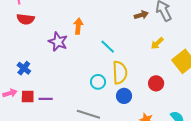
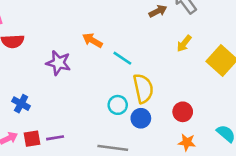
orange arrow: (78, 26) -> (92, 40), moved, turned -56
red circle: (156, 83) -> (183, 112), moved
blue circle: (124, 96) -> (141, 118), moved

